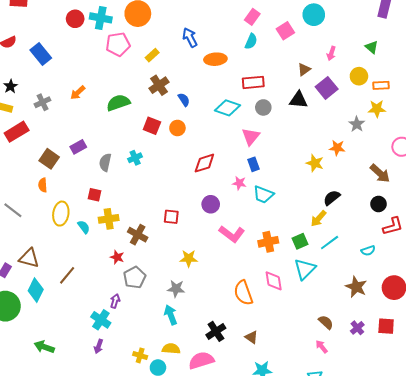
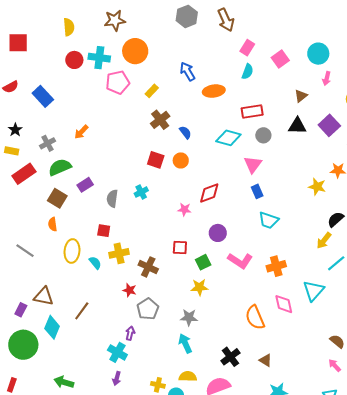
cyan circle: (314, 15) -> (318, 54), moved
purple square: (327, 88) -> (329, 125), moved
green semicircle: (118, 103) -> (60, 167), moved
pink star: (239, 183) -> (184, 209), moved
green square: (300, 241) -> (203, 262), moved

